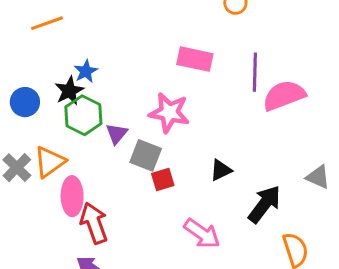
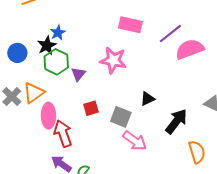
purple line: (255, 72) -> (170, 34), turned 50
gray square: (146, 155) -> (121, 117), moved
red square: (163, 180) -> (91, 108), moved

